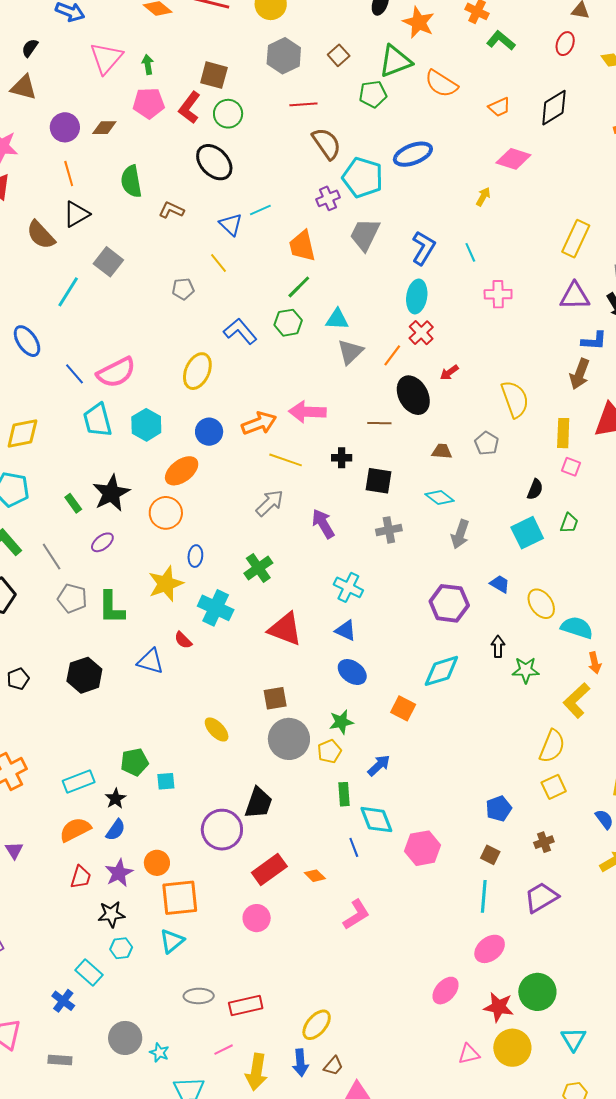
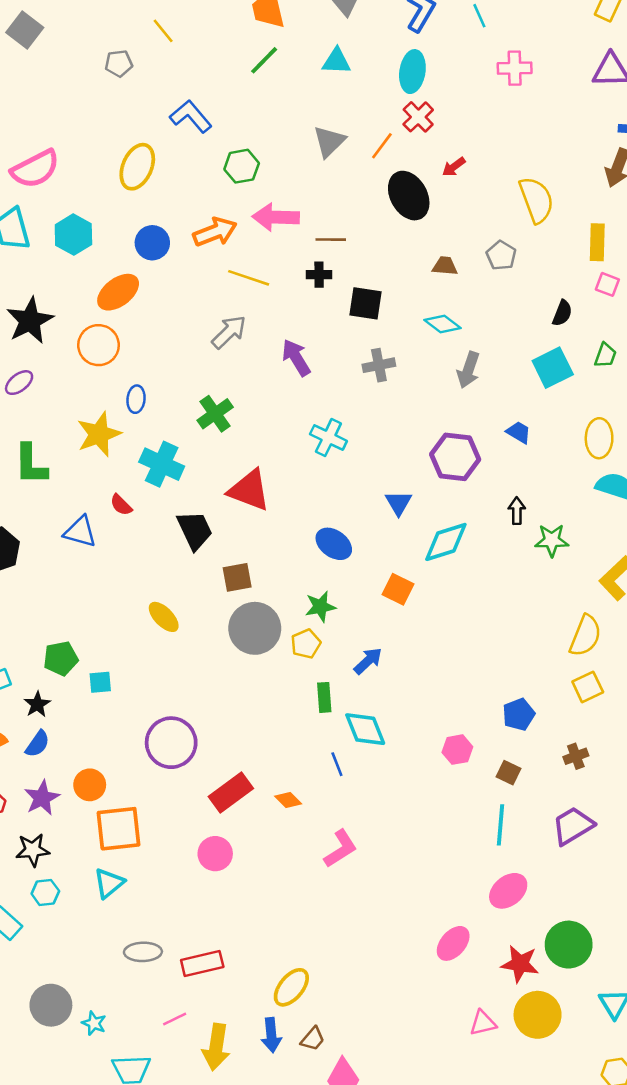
cyan triangle: (337, 319) -> (336, 61), moved
green hexagon: (288, 323) -> (242, 166), moved
brown line: (379, 423) -> (331, 240), moved
yellow ellipse: (541, 604) -> (599, 438), moved, turned 36
blue triangle: (346, 630) -> (399, 503), moved, turned 35
black trapezoid: (259, 803) -> (195, 530), moved, turned -44
pink hexagon: (423, 848) -> (457, 750), moved, size x0.7

